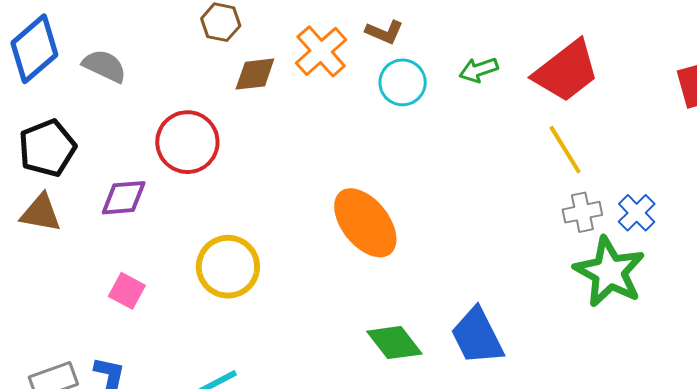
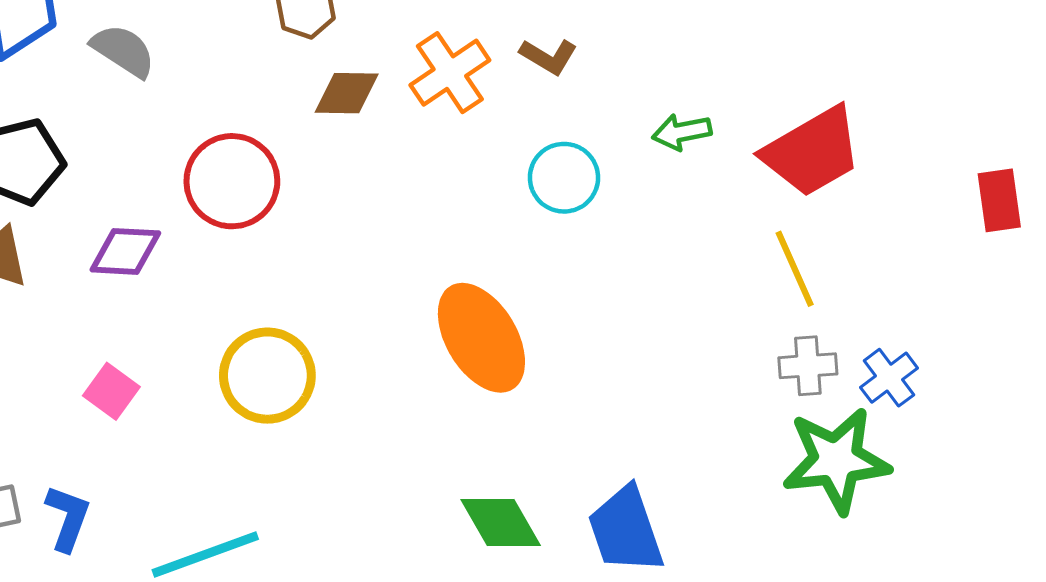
cyan circle: (403, 82) -> (564, 178), moved
green star: (609, 272) -> (836, 460), turned 30

